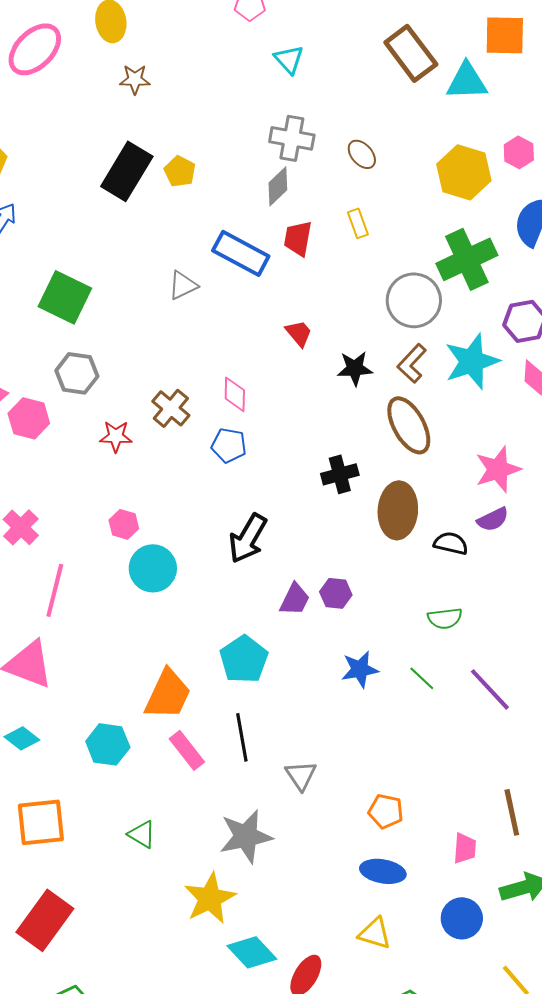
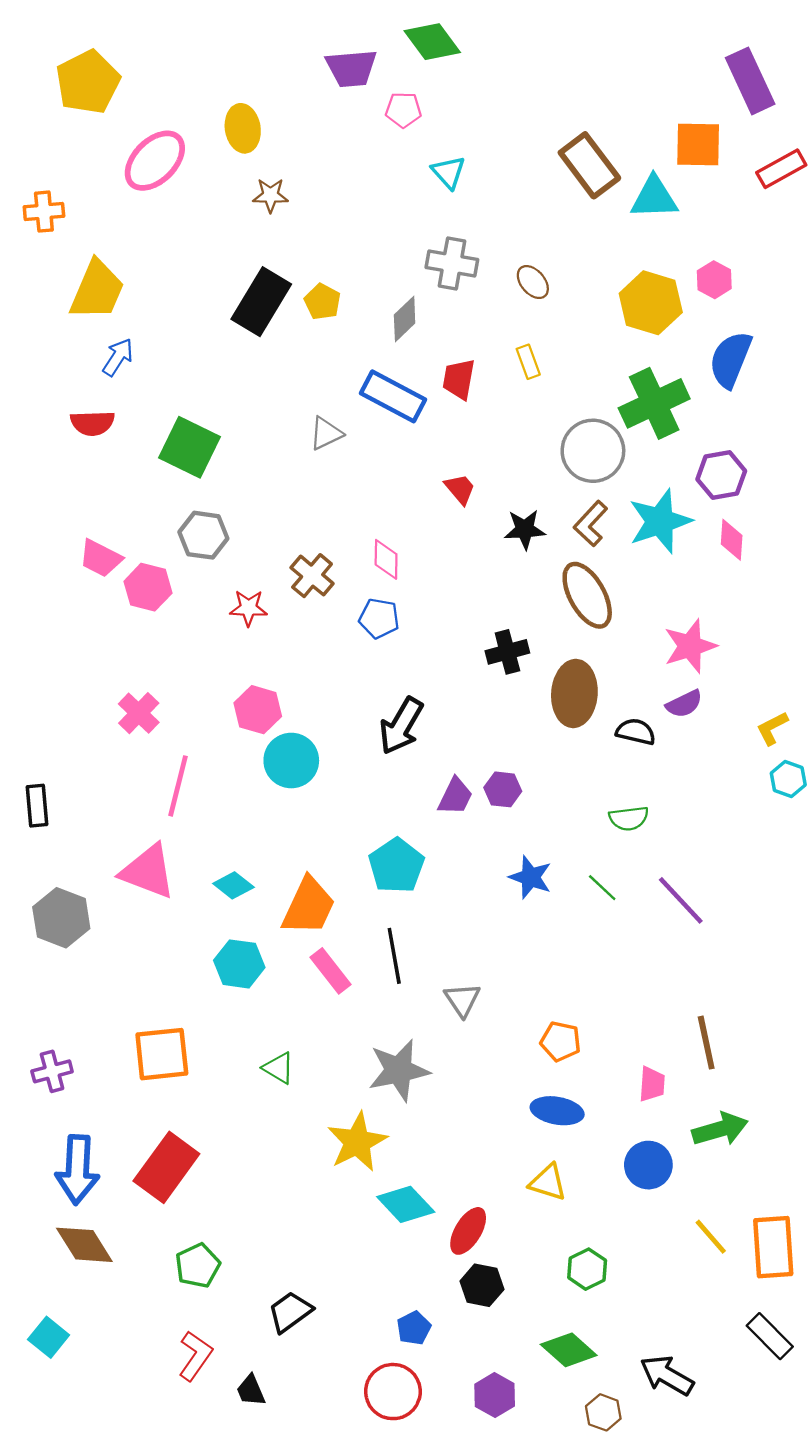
gray diamond: (278, 186) -> (405, 319), moved
pink hexagon: (124, 524) -> (258, 710), size x1.4
blue star: (360, 669) -> (531, 877), turned 30
cyan diamond: (22, 738) -> (233, 885), moved

